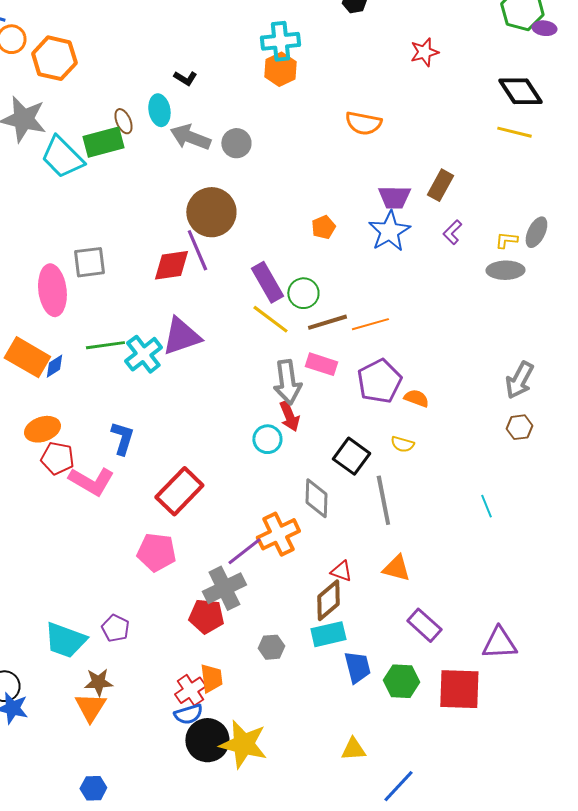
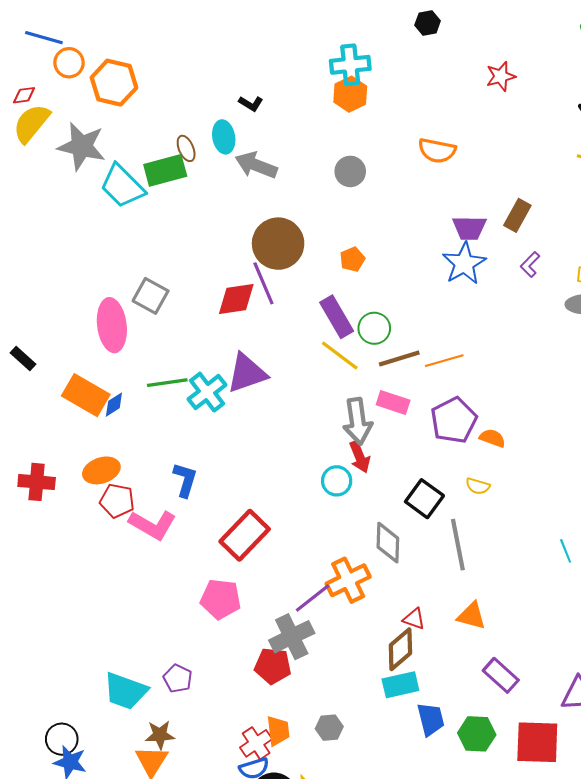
gray circle: (236, 143) -> (350, 171), moved
orange pentagon: (323, 227) -> (352, 259), moved
gray square: (89, 262) -> (151, 296), turned 36
gray hexagon: (271, 647) -> (329, 728), moved

